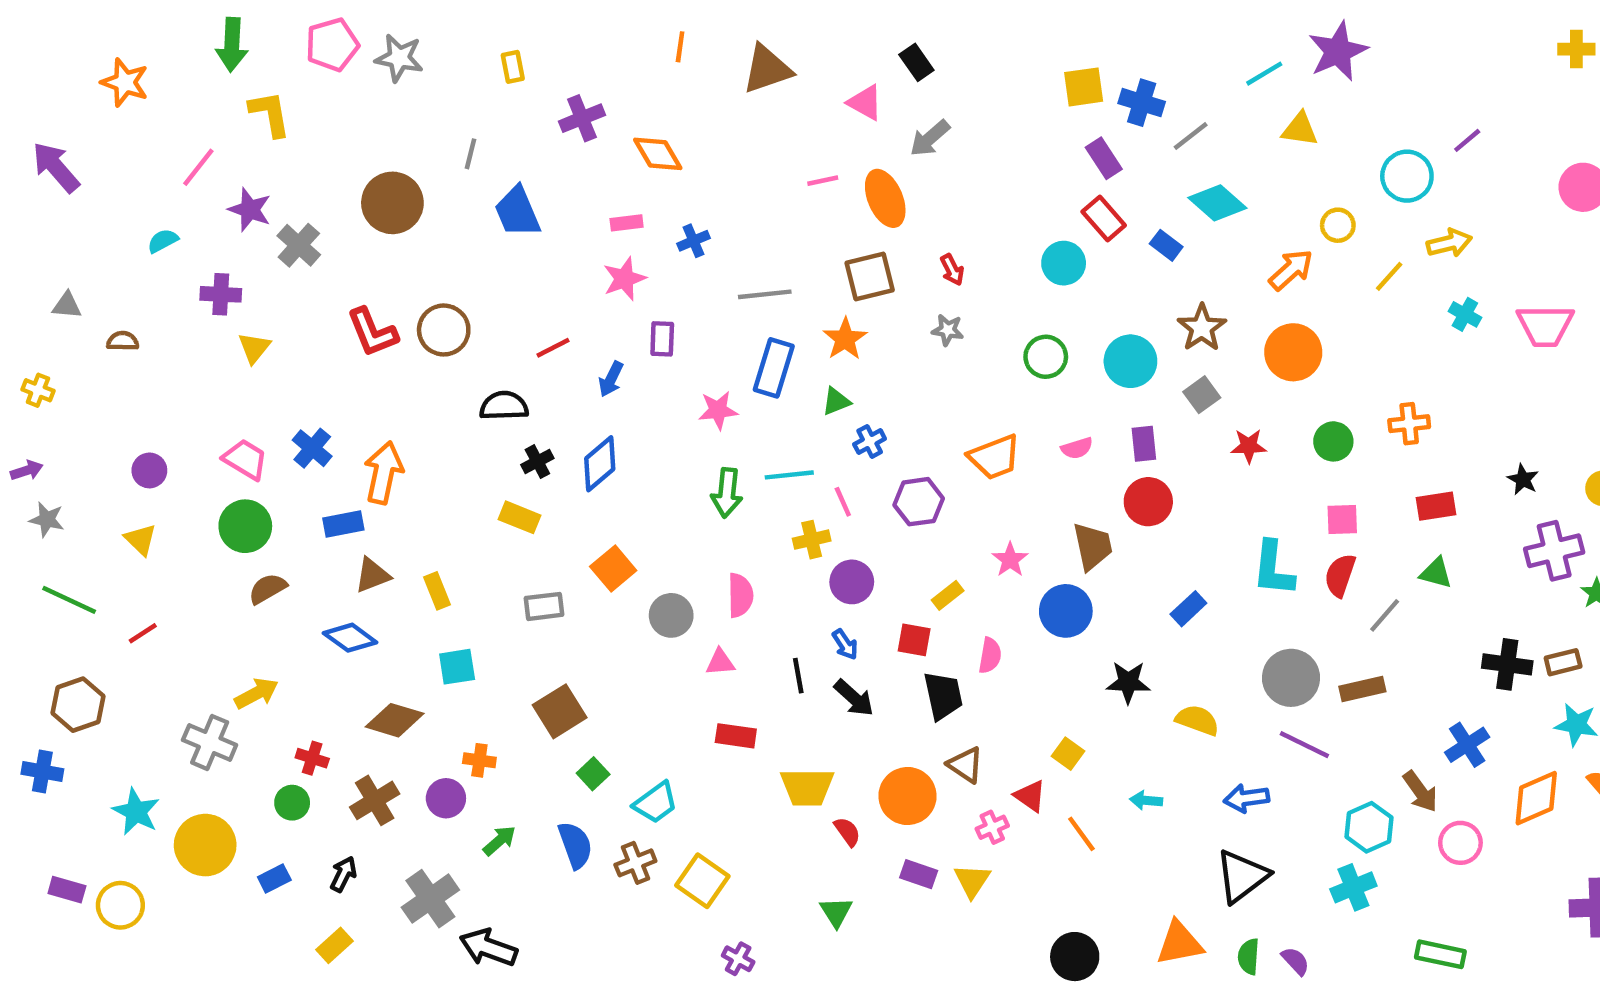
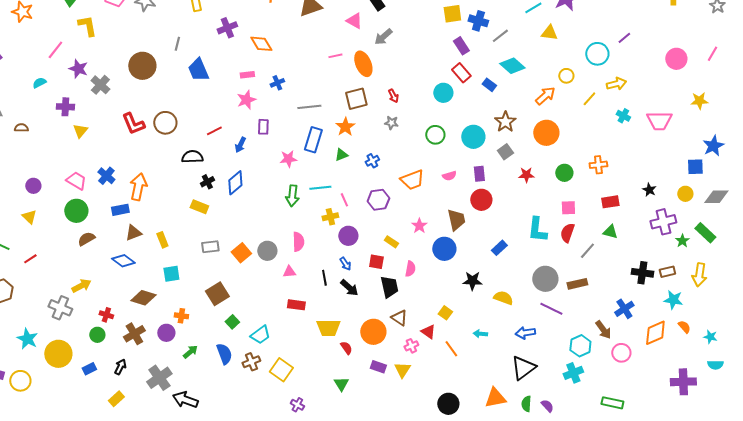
blue cross: (870, 441) -> (372, 161), moved
orange square: (613, 569) -> (241, 253), moved
yellow rectangle: (948, 595) -> (391, 242), turned 72

